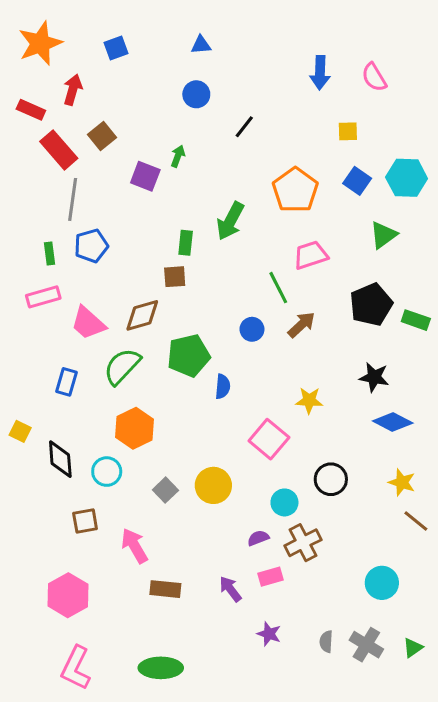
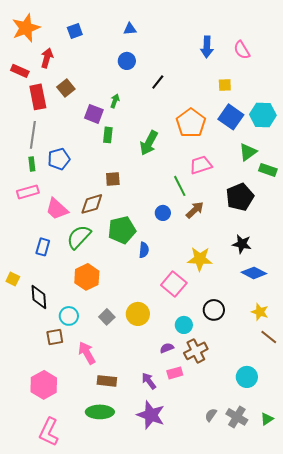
red rectangle: (59, 150) -> (38, 97), turned 30
blue square: (357, 181) -> (231, 117), size x1.4
gray line: (73, 199) -> (33, 135), moved
green rectangle: (186, 243) -> (108, 135), moved
green rectangle: (416, 320) -> (268, 170), moved
yellow star: (309, 400) -> (200, 259), size x1.4
cyan circle: (107, 472) -> (69, 316), moved
purple star: (269, 634) -> (151, 415), moved, size x1.8
gray semicircle: (326, 642) -> (211, 415), turned 32
green ellipse: (161, 668) -> (100, 412), moved

